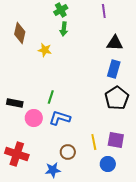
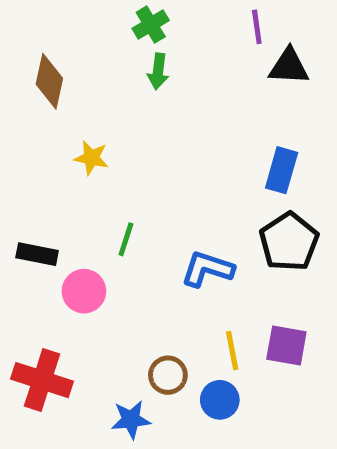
black triangle: (115, 43) -> (289, 66), moved
yellow star: (45, 50) -> (91, 158), moved
blue L-shape: (60, 118) -> (207, 269), moved
blue circle: (108, 164) -> (220, 400), moved

